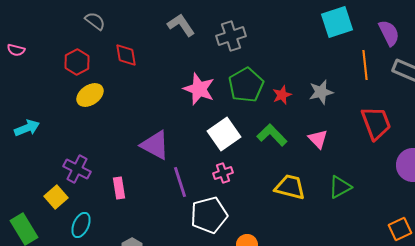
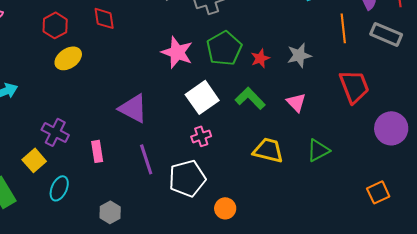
purple line: (180, 182) -> (146, 159), moved

